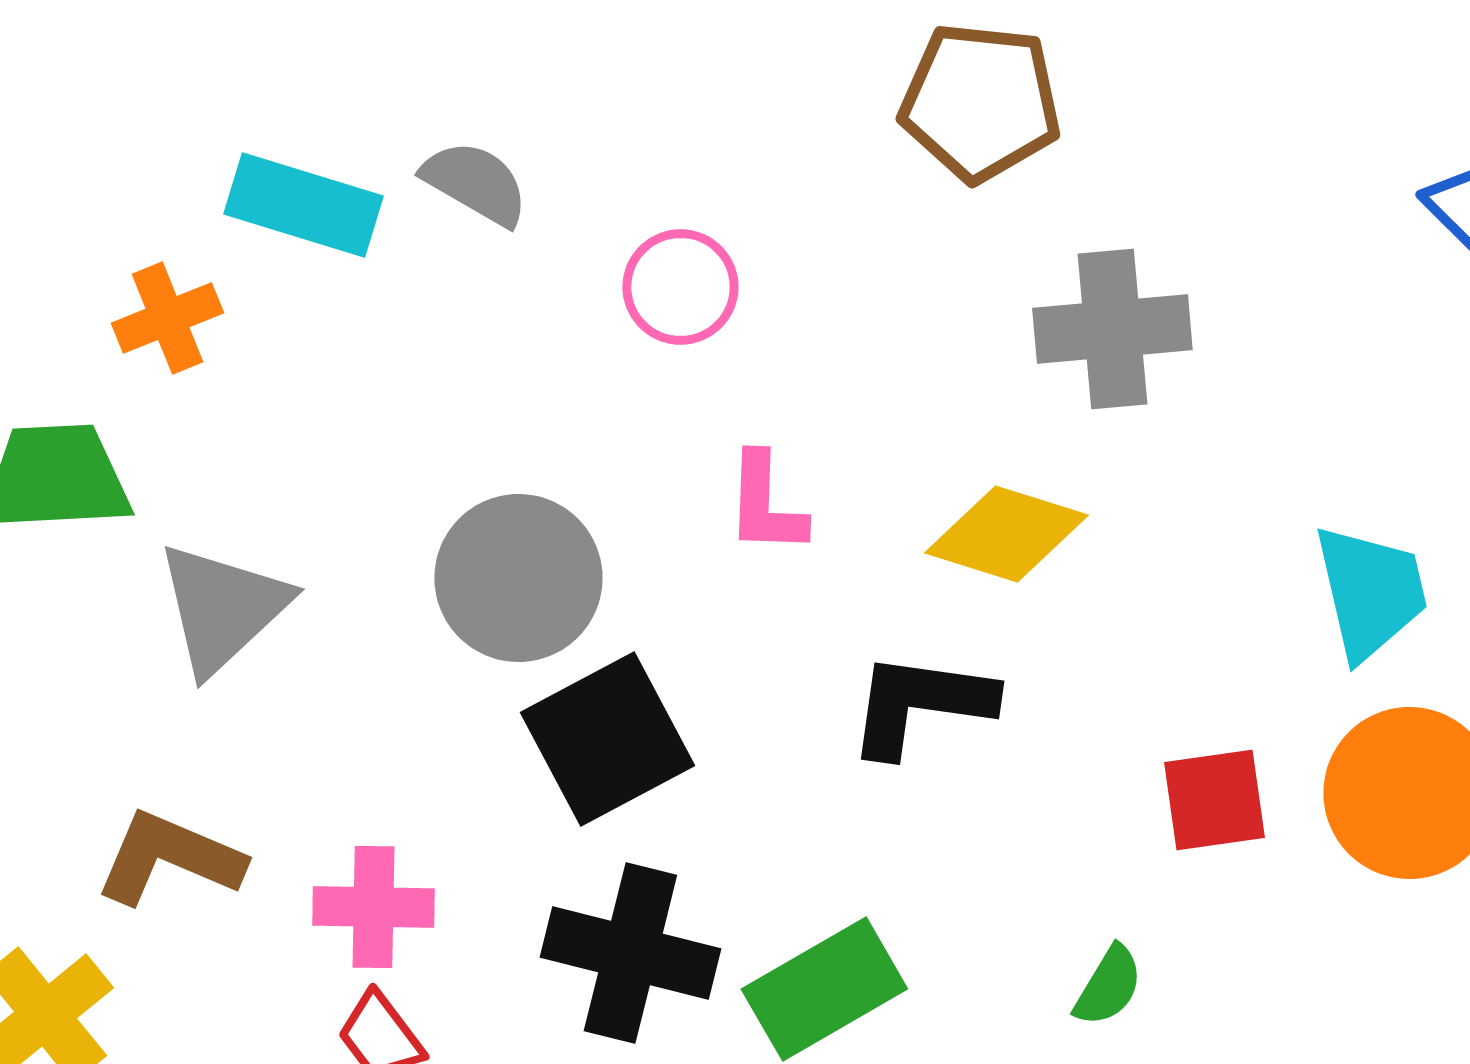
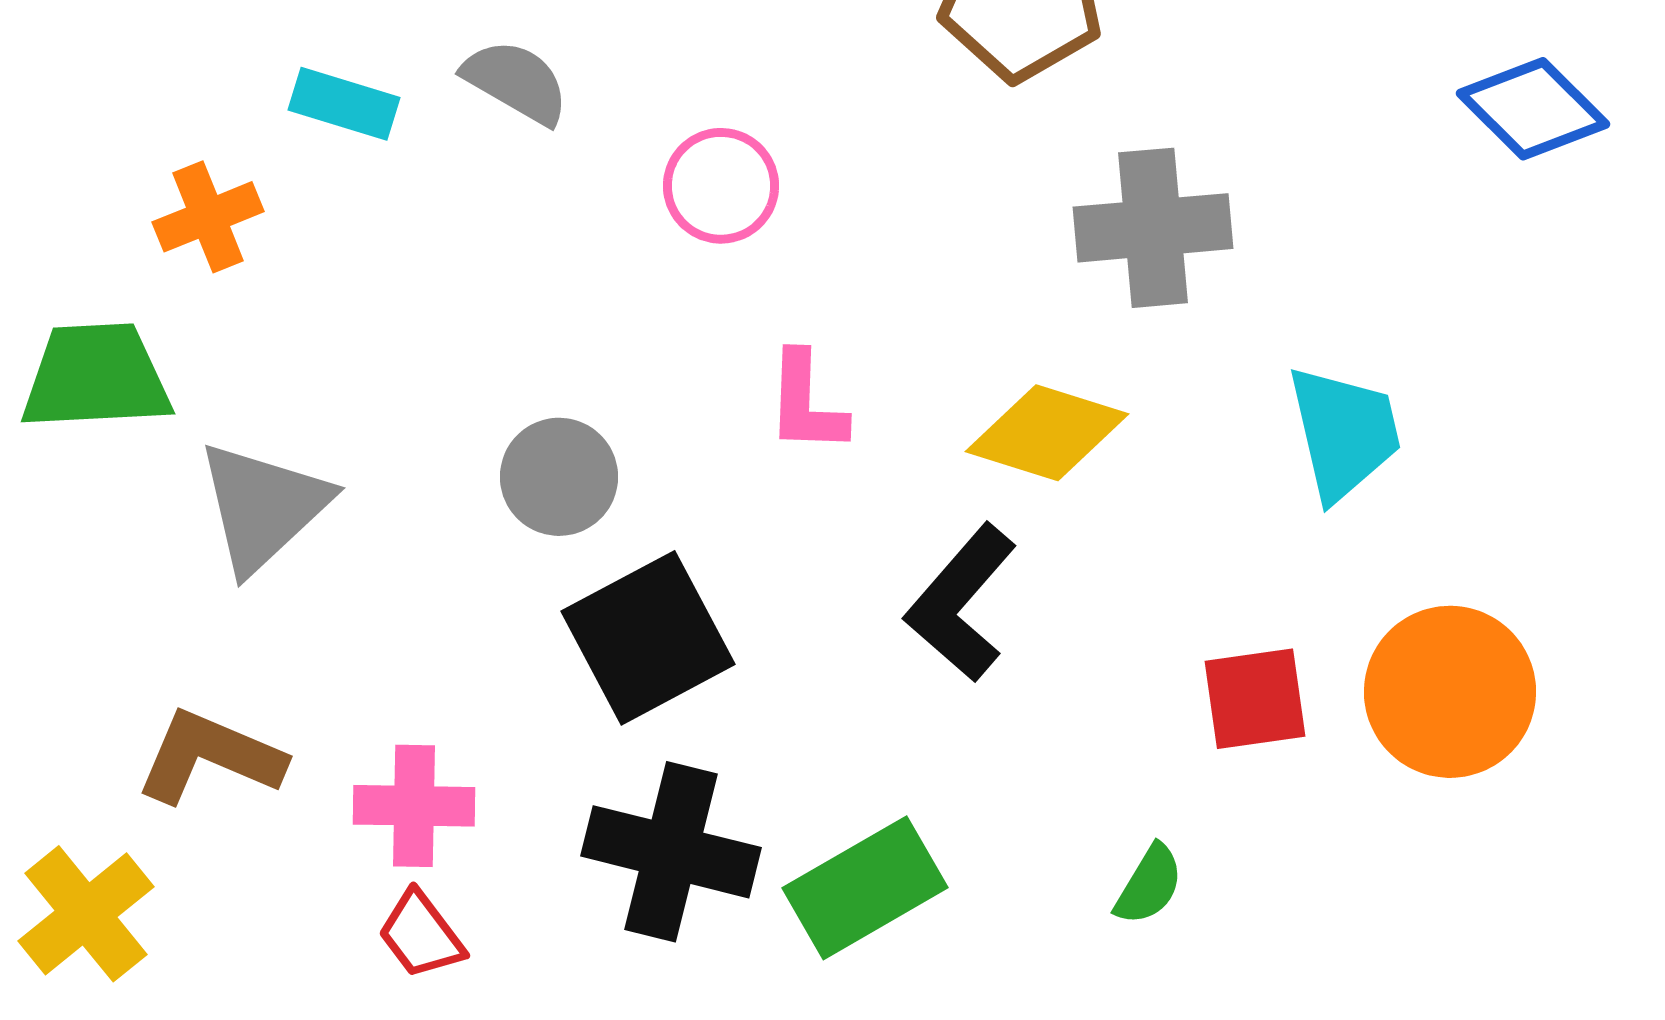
cyan rectangle: (303, 205) -> (344, 104), size x0.7
gray circle: (518, 578) -> (559, 477), size x0.7
cyan trapezoid: (1370, 592) -> (1344, 433), moved
black L-shape: (920, 704) -> (961, 603), turned -57

